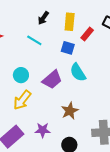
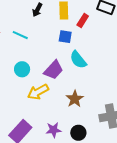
cyan line: (34, 40) -> (20, 35), moved
yellow arrow: (22, 100) -> (38, 92), moved, turned 30
purple star: (43, 130) -> (54, 130), moved

